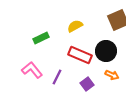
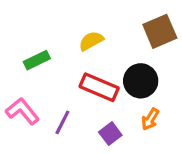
orange arrow: (112, 75) -> (150, 119), turned 96

